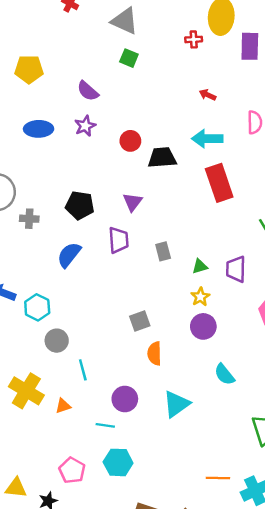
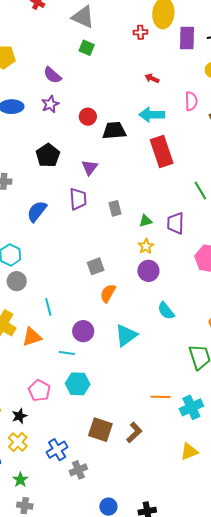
black pentagon: (80, 205) -> (48, 155), moved, turned 30
gray circle: (57, 341) -> (17, 281), moved
orange semicircle: (154, 353) -> (108, 293), turned 30
orange triangle: (63, 406) -> (32, 337), size x1.5

